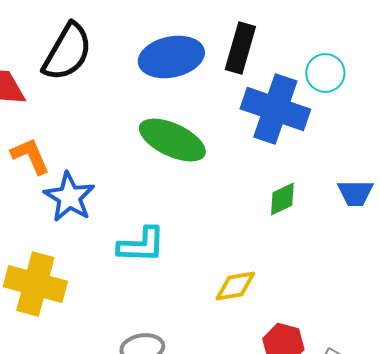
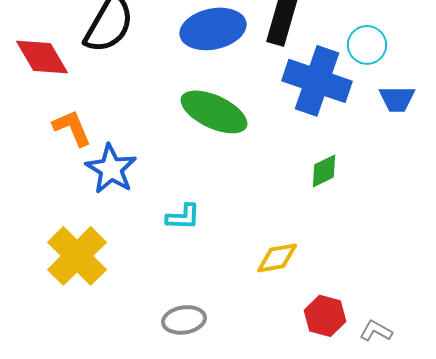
blue trapezoid: (355, 193) -> (397, 99), moved
cyan L-shape: (141, 245) -> (183, 217), size x0.7
yellow cross: (35, 284) -> (77, 256), turned 30

